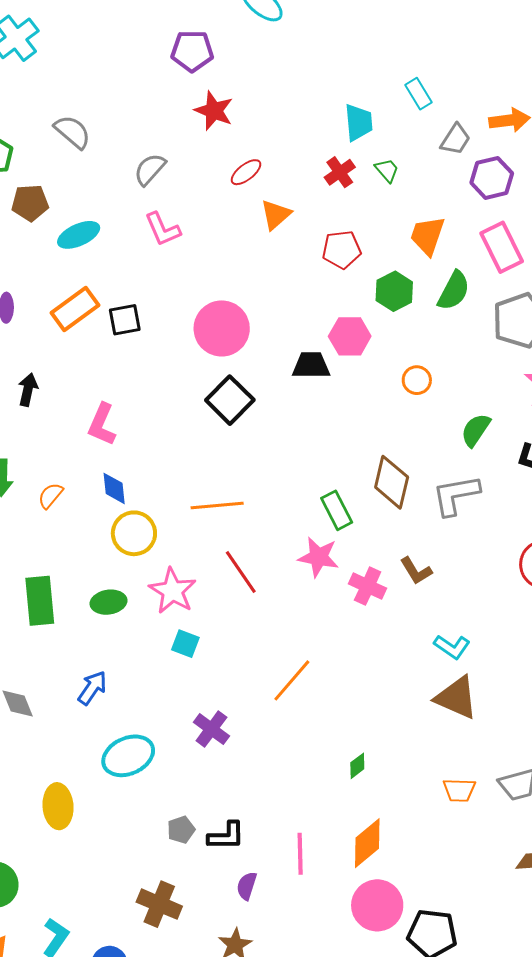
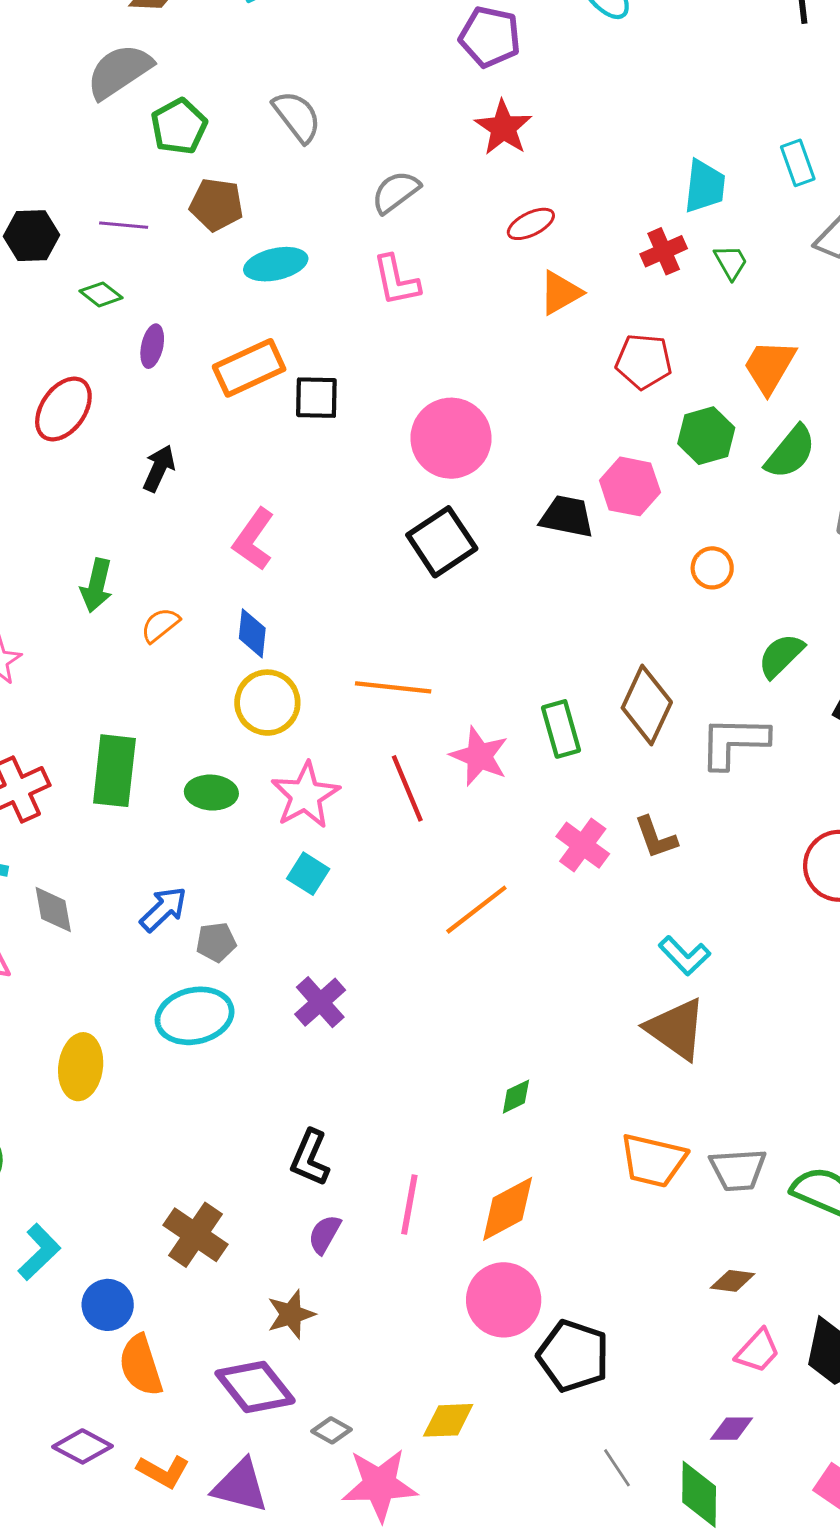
pink star: (318, 557) -> (479, 756), moved
orange line: (292, 680) -> (476, 910), moved
orange trapezoid: (459, 790) -> (653, 1160), size x1.4
gray pentagon: (181, 830) -> (216, 942), moved
black L-shape: (226, 836) -> (310, 1158), turned 102

